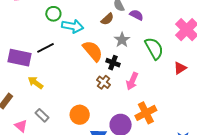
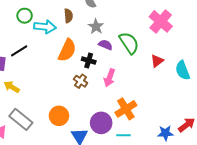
purple semicircle: (136, 15) -> (105, 45), moved
brown semicircle: (107, 19) -> (68, 16), moved, turned -48
gray star: (122, 40) -> (96, 27), moved
orange semicircle: (93, 51) -> (67, 50), turned 70
gray rectangle: (42, 115) -> (21, 119), size x1.6

